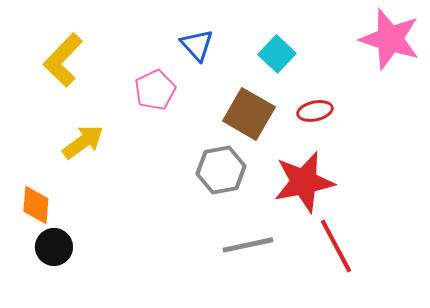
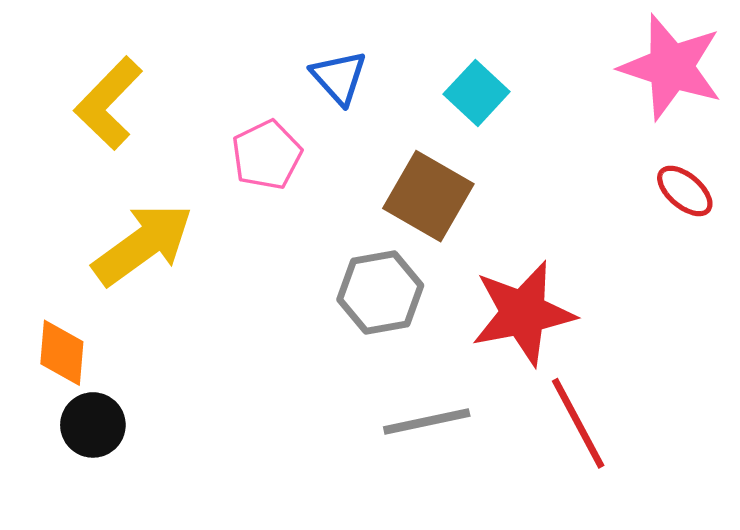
red ellipse: (315, 111) -> (685, 191), moved, turned 52
yellow arrow: (83, 142) -> (143, 244), size x1.4

